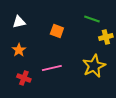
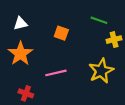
orange star: (19, 50) -> (20, 54), size x1.6
red cross: (24, 78) -> (26, 93), moved

